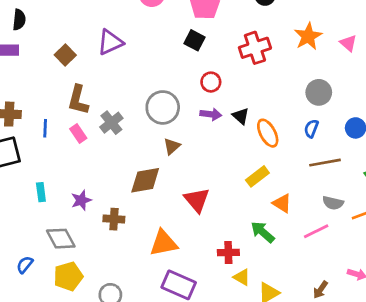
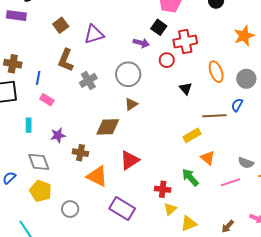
purple triangle: (110, 42) -> (94, 34), moved
red cross: (255, 48) -> (185, 42), moved
purple arrow: (211, 114) -> (141, 43), moved
orange ellipse: (268, 133) -> (216, 72), moved
pink rectangle: (78, 134) -> (47, 100), moved, turned -32
brown line: (325, 163) -> (214, 116), moved
red triangle: (197, 200) -> (130, 160), moved, turned 30
orange triangle: (164, 243) -> (97, 176), moved, turned 30
yellow pentagon: (68, 276) -> (41, 191), turned 30
yellow triangle: (242, 277) -> (170, 209), turned 40

